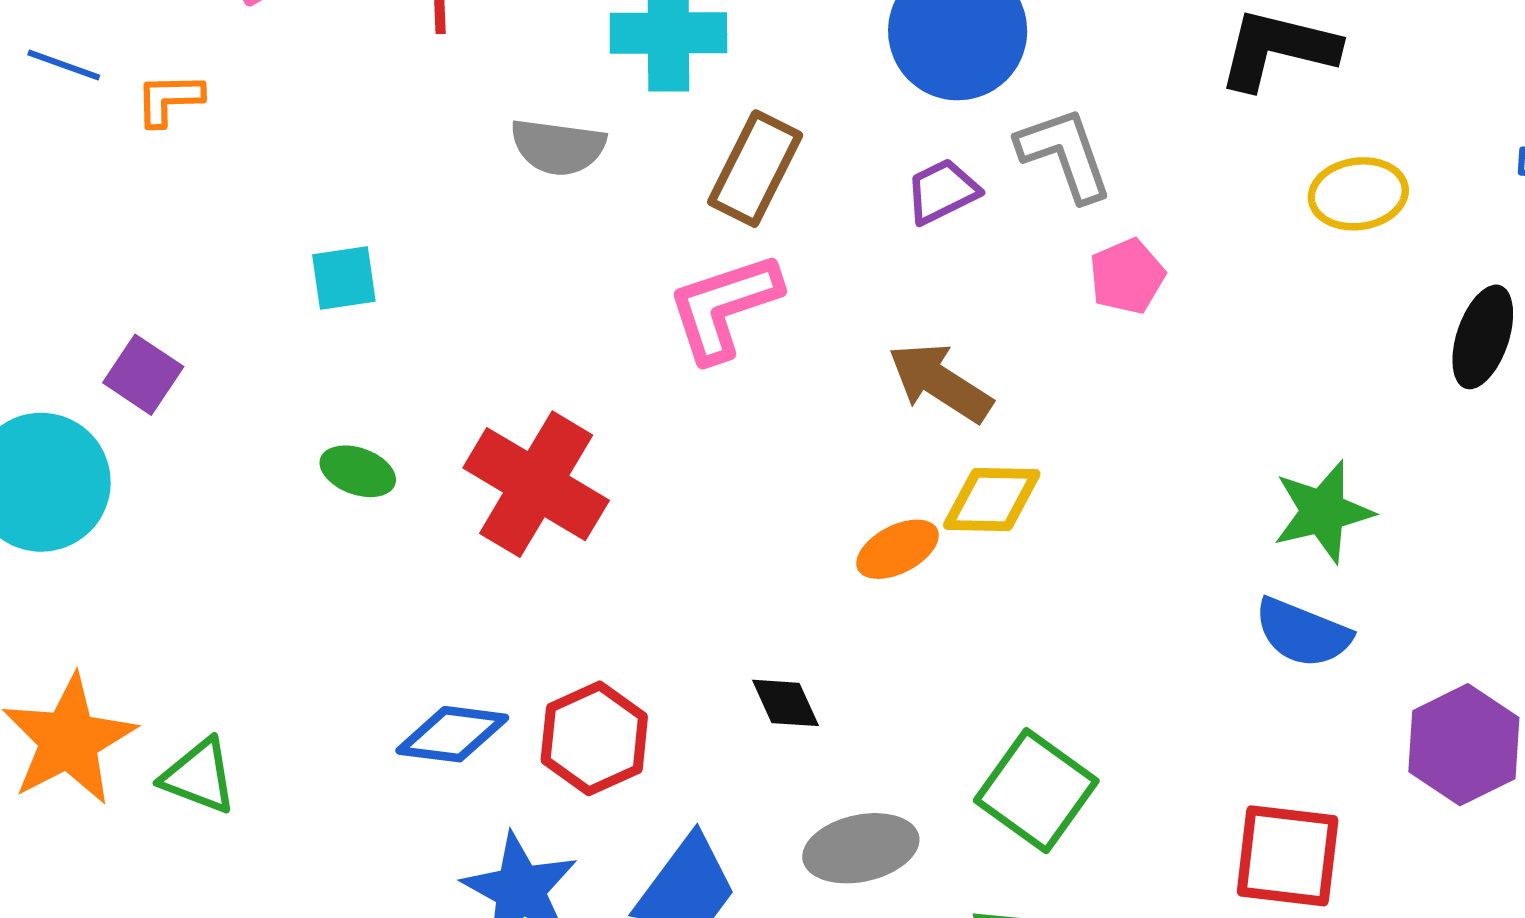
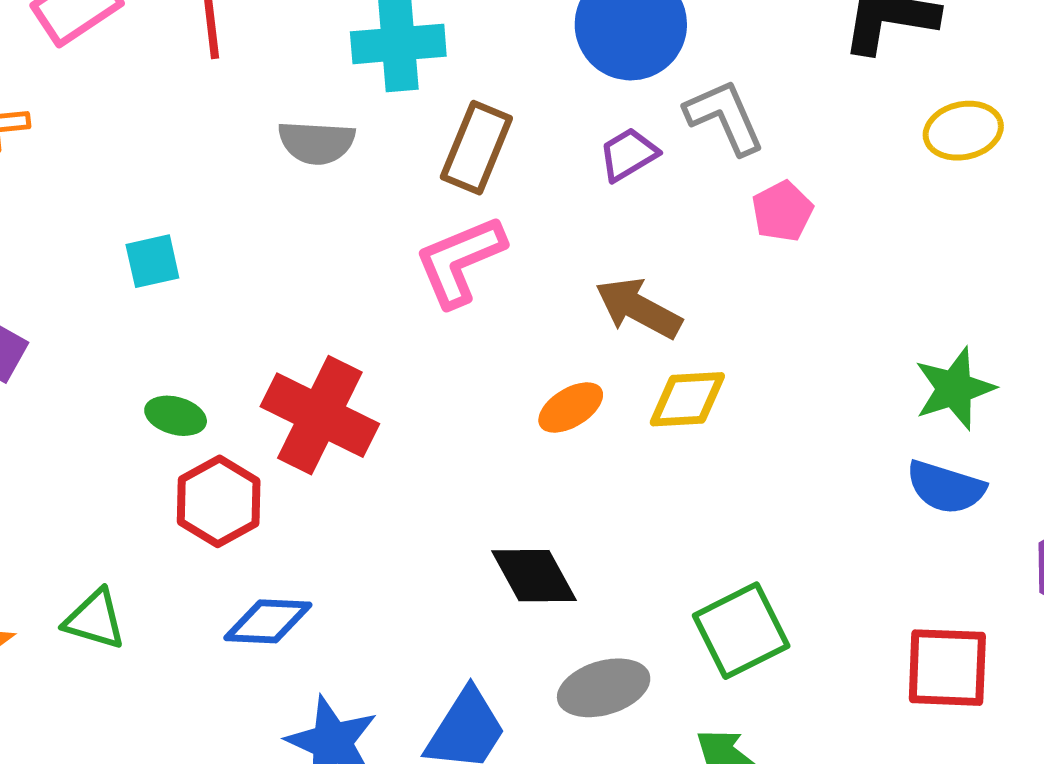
orange ellipse: (898, 549) -> (571, 407), moved
black diamond: (785, 703) -> (534, 576), size x1.5
red hexagon: (594, 738) -> (219, 501), moved
green triangle: (199, 776) -> (95, 619), moved
green square: (1036, 791) -> (741, 631), turned 32

